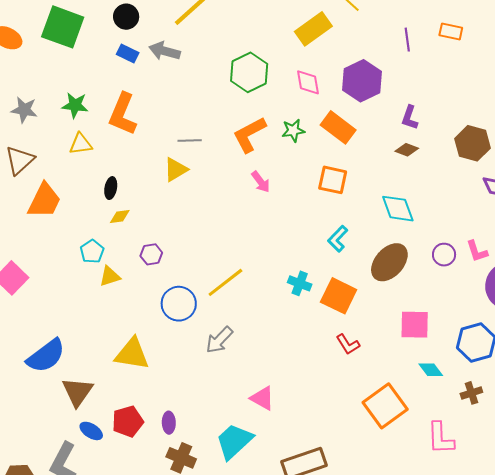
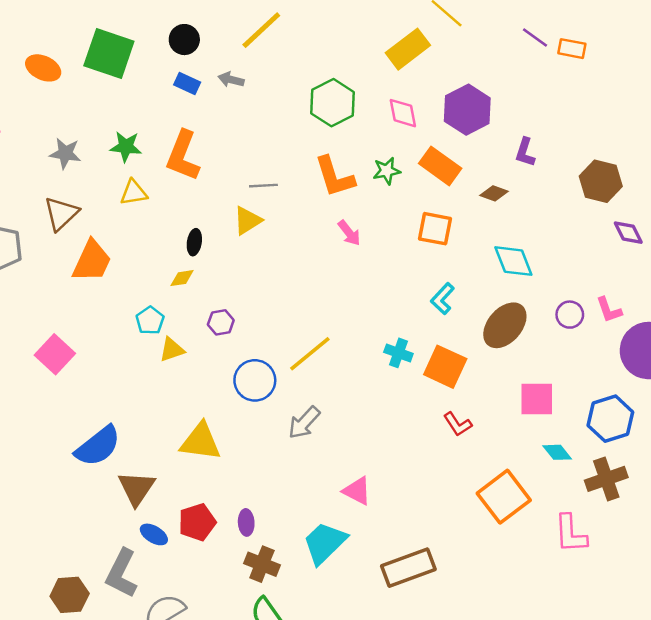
purple line: (407, 40) -> (535, 38), moved, turned -45
gray arrow: (165, 51) -> (231, 80), size x0.7
orange L-shape: (249, 134) -> (334, 177), turned -78
brown diamond: (407, 150) -> (494, 193), moved
black ellipse: (111, 188) -> (194, 242), moved
brown cross: (471, 393) -> (606, 479), size x1.6

